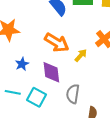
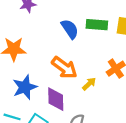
blue star: (22, 64) -> (25, 87), size x1.6

